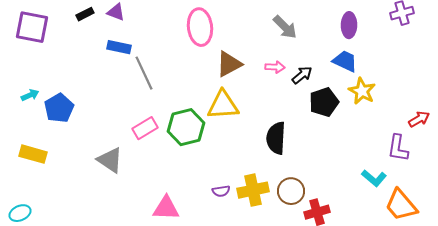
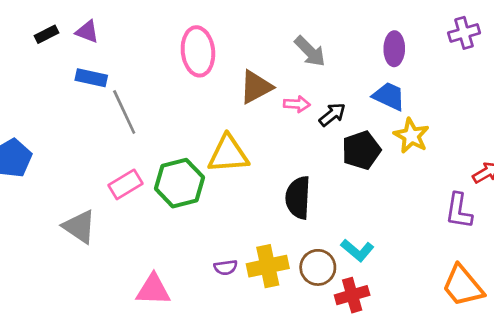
brown triangle: (229, 64) -> (256, 87), moved
cyan L-shape: (374, 178) -> (357, 250), moved

